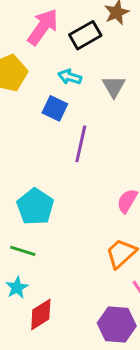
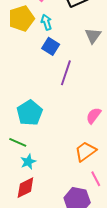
cyan arrow: (70, 77) -> (46, 22), moved, turned 49
cyan star: (17, 288) -> (28, 162), moved

